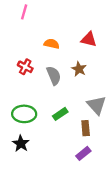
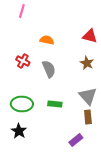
red triangle: (89, 39) -> (90, 36), moved
brown star: (79, 69) -> (87, 63), moved
green rectangle: (60, 114) -> (55, 104), turned 40
brown rectangle: (86, 128) -> (88, 117), moved

